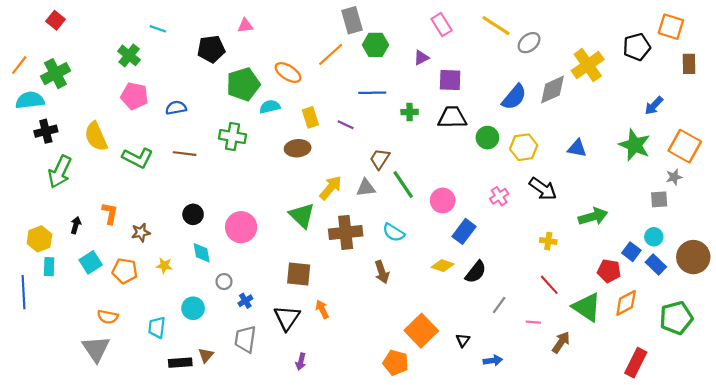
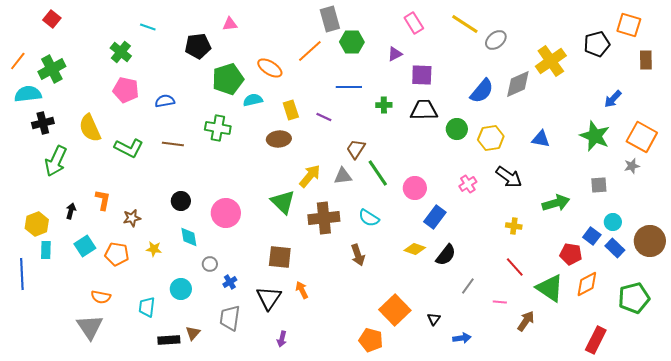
gray square: (659, 199) -> (599, 185), moved

